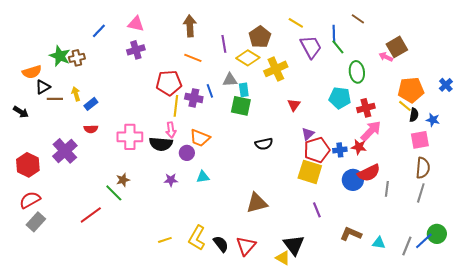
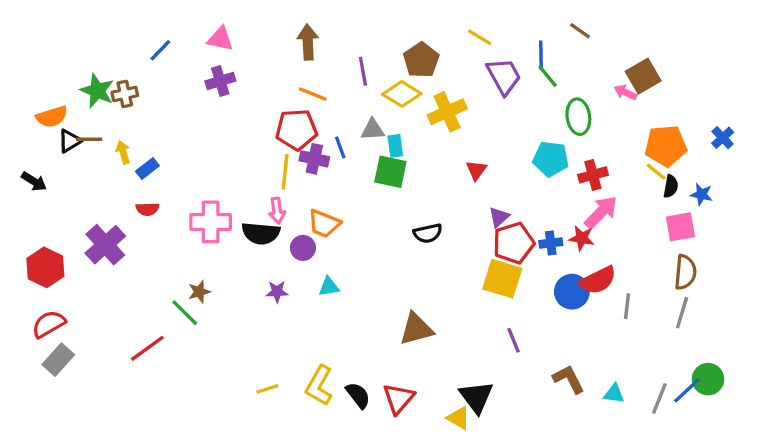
red pentagon: (169, 83) -> (296, 130), moved
brown line: (55, 99) -> (89, 139), moved
brown L-shape: (351, 234) -> (569, 379), turned 40

